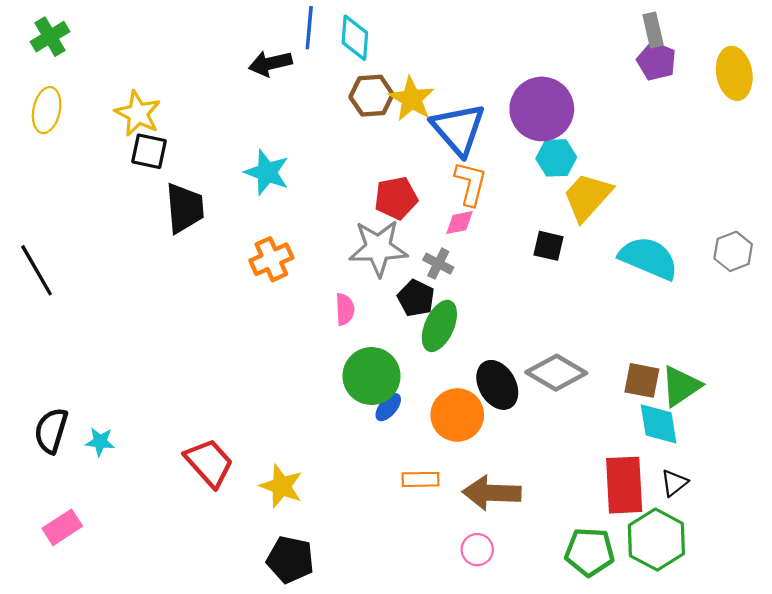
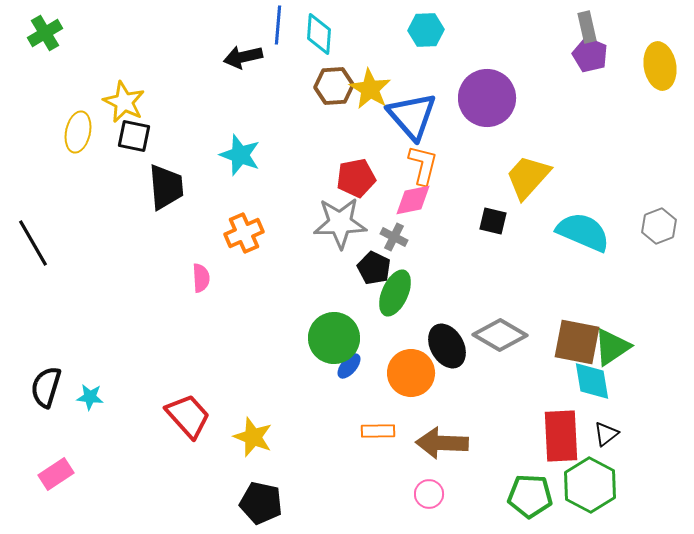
yellow ellipse: (47, 110) -> (78, 132), moved
cyan hexagon: (556, 158) -> (426, 30), moved
pink diamond: (459, 222) -> (413, 200), size x1.4
pink semicircle: (345, 309) -> (201, 278), moved
brown square: (642, 380) -> (577, 342), size x1.4

